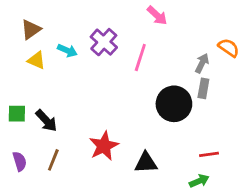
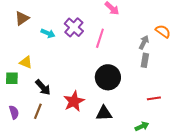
yellow triangle: (36, 60) -> (26, 62), moved
black circle: (174, 104) -> (108, 77), moved
black arrow: (46, 121) -> (43, 87), moved
red line: (209, 154) -> (154, 98), moved

